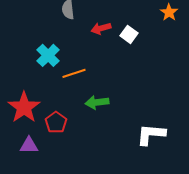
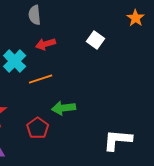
red arrow: (101, 28) -> (46, 44), moved
red pentagon: (56, 122) -> (38, 128), moved

